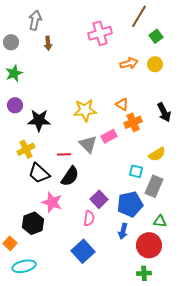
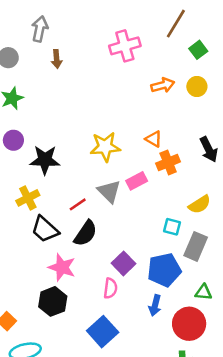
red line: (64, 154) -> (78, 204), turned -32
black hexagon: (33, 223) -> (53, 301), moved

